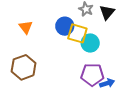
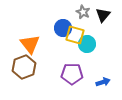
orange triangle: (26, 27) -> (30, 44), moved, size x1.5
purple pentagon: (92, 75) -> (72, 74), moved

